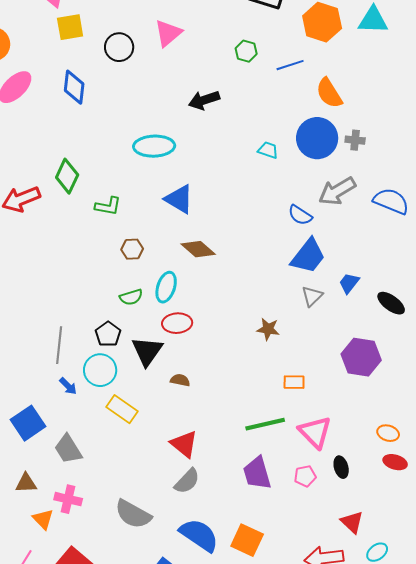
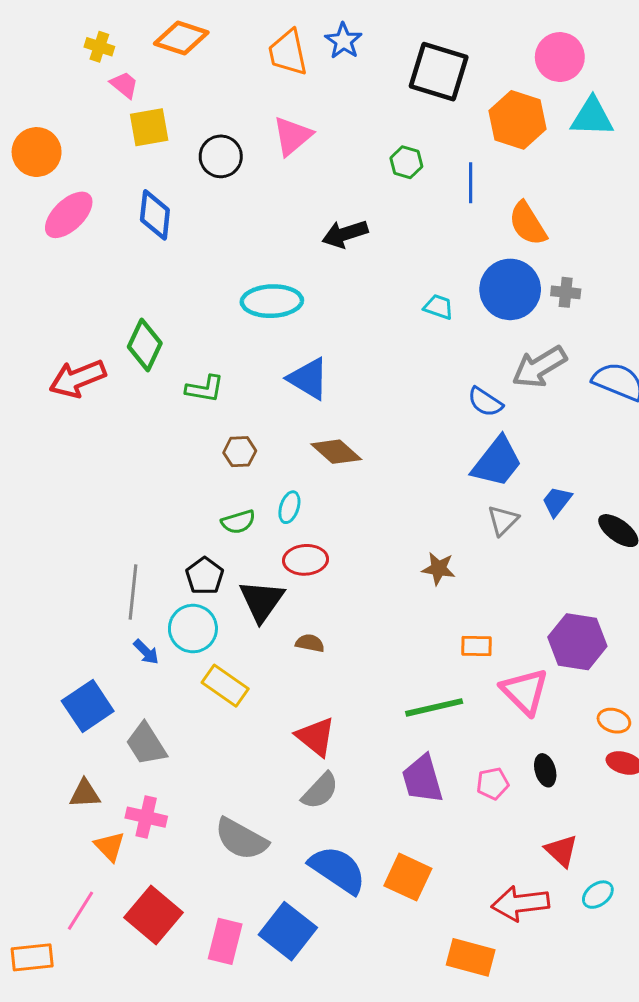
blue line: (290, 65) -> (471, 183), turned -72
cyan ellipse: (166, 287) -> (289, 507), size x0.7
purple hexagon: (361, 357) -> (577, 642), moved
pink triangle: (315, 432) -> (525, 691), moved

